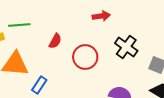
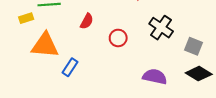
red circle: (85, 57) -> (118, 38), size x0.7

